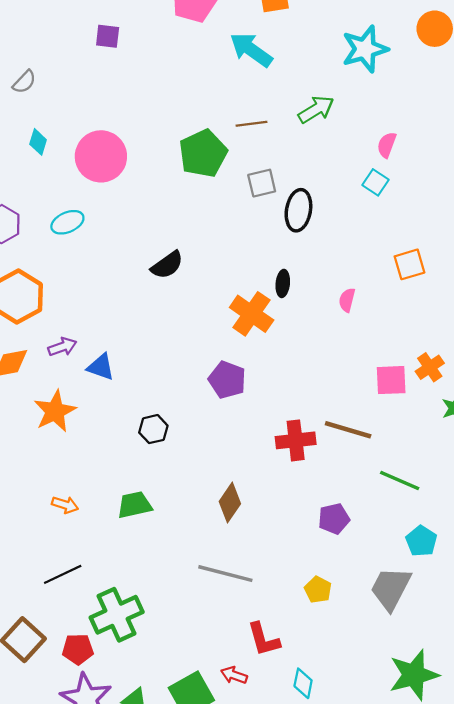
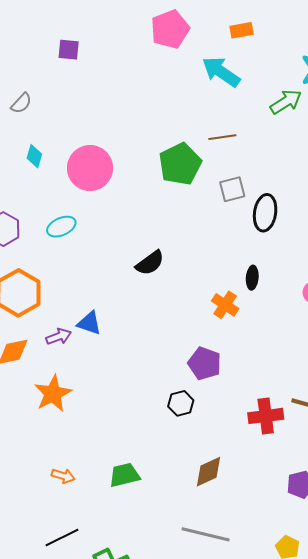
purple square: (108, 36) -> (69, 50), moved
green arrow: (316, 110) -> (286, 102), moved
orange cross: (252, 314) -> (225, 305), size x0.7
blue triangle: (101, 367) -> (89, 323), moved
black hexagon: (153, 429) -> (181, 403), moved
brown diamond: (230, 503) -> (209, 472), turned 32

